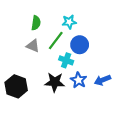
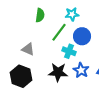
gray triangle: (33, 46) -> (28, 49), moved

